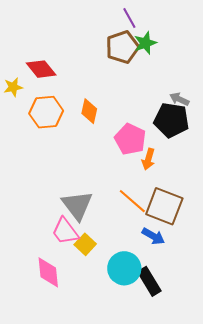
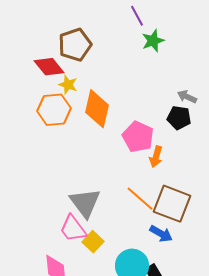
brown pentagon: (122, 47) -> (75, 45), moved
yellow star: (13, 87) -> (68, 85), moved, turned 30
orange diamond: (89, 111) -> (97, 109), size x1.5
black pentagon: (171, 120) -> (179, 118), size x0.7

